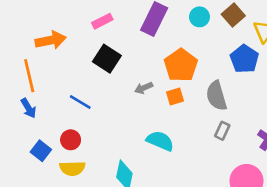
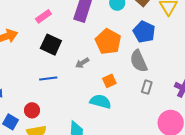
blue pentagon: (244, 59) -> (144, 32), moved
orange square: (175, 96) -> (109, 81), moved
blue line: (80, 102) -> (48, 78), moved, turned -30

